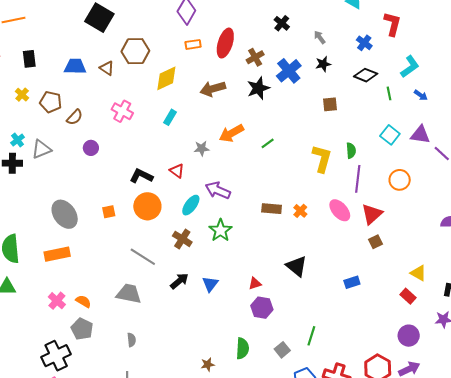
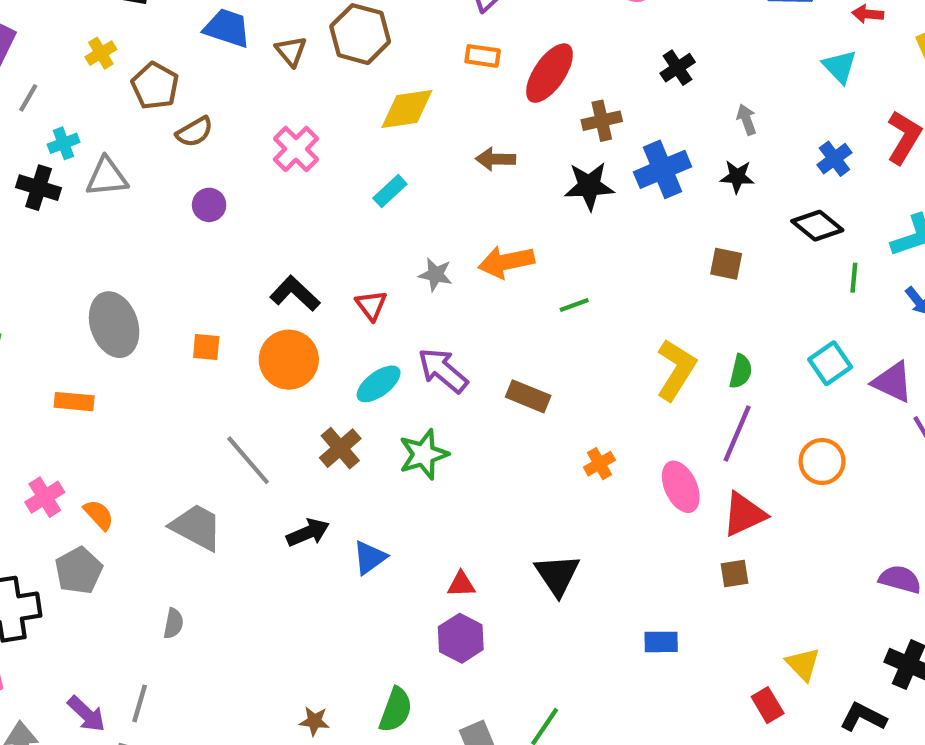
brown arrow: (213, 89) -> (495, 159), size x0.7
brown rectangle: (272, 209) -> (528, 396), moved
orange rectangle: (57, 254) -> (74, 402), size x0.7

